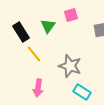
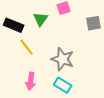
black rectangle: (21, 32) -> (14, 25), turned -36
cyan rectangle: (82, 92) -> (63, 85), moved

